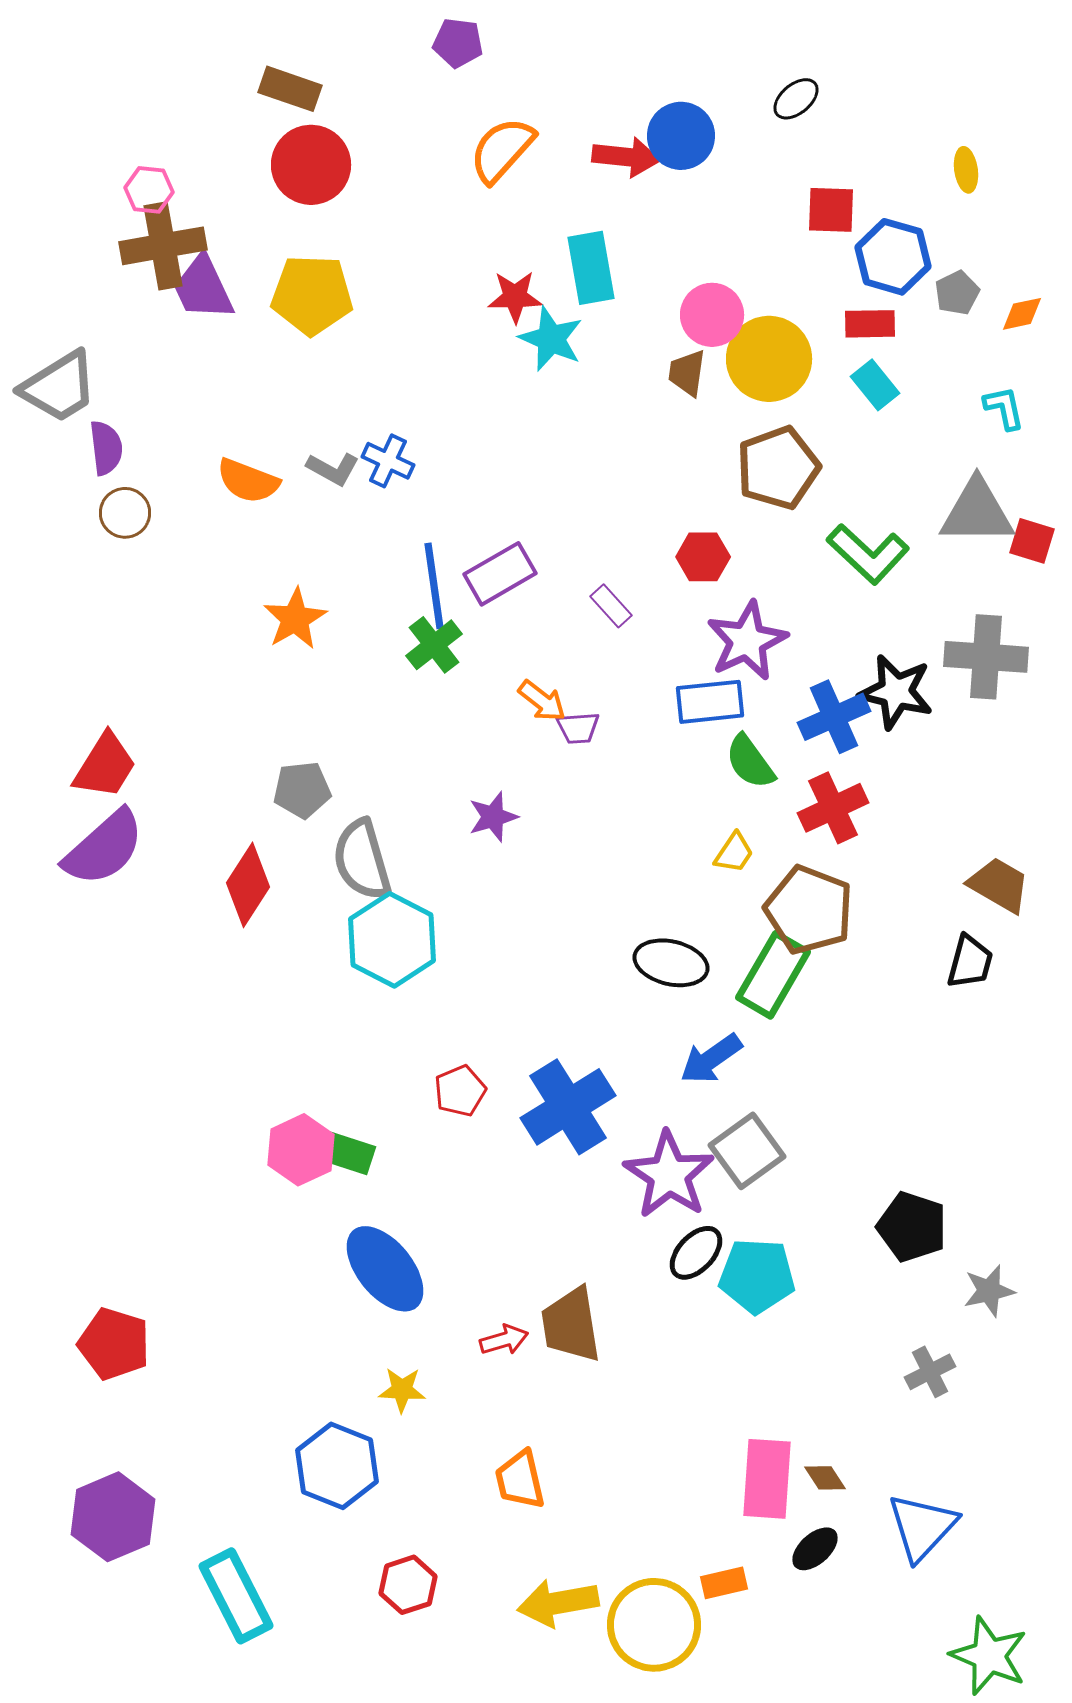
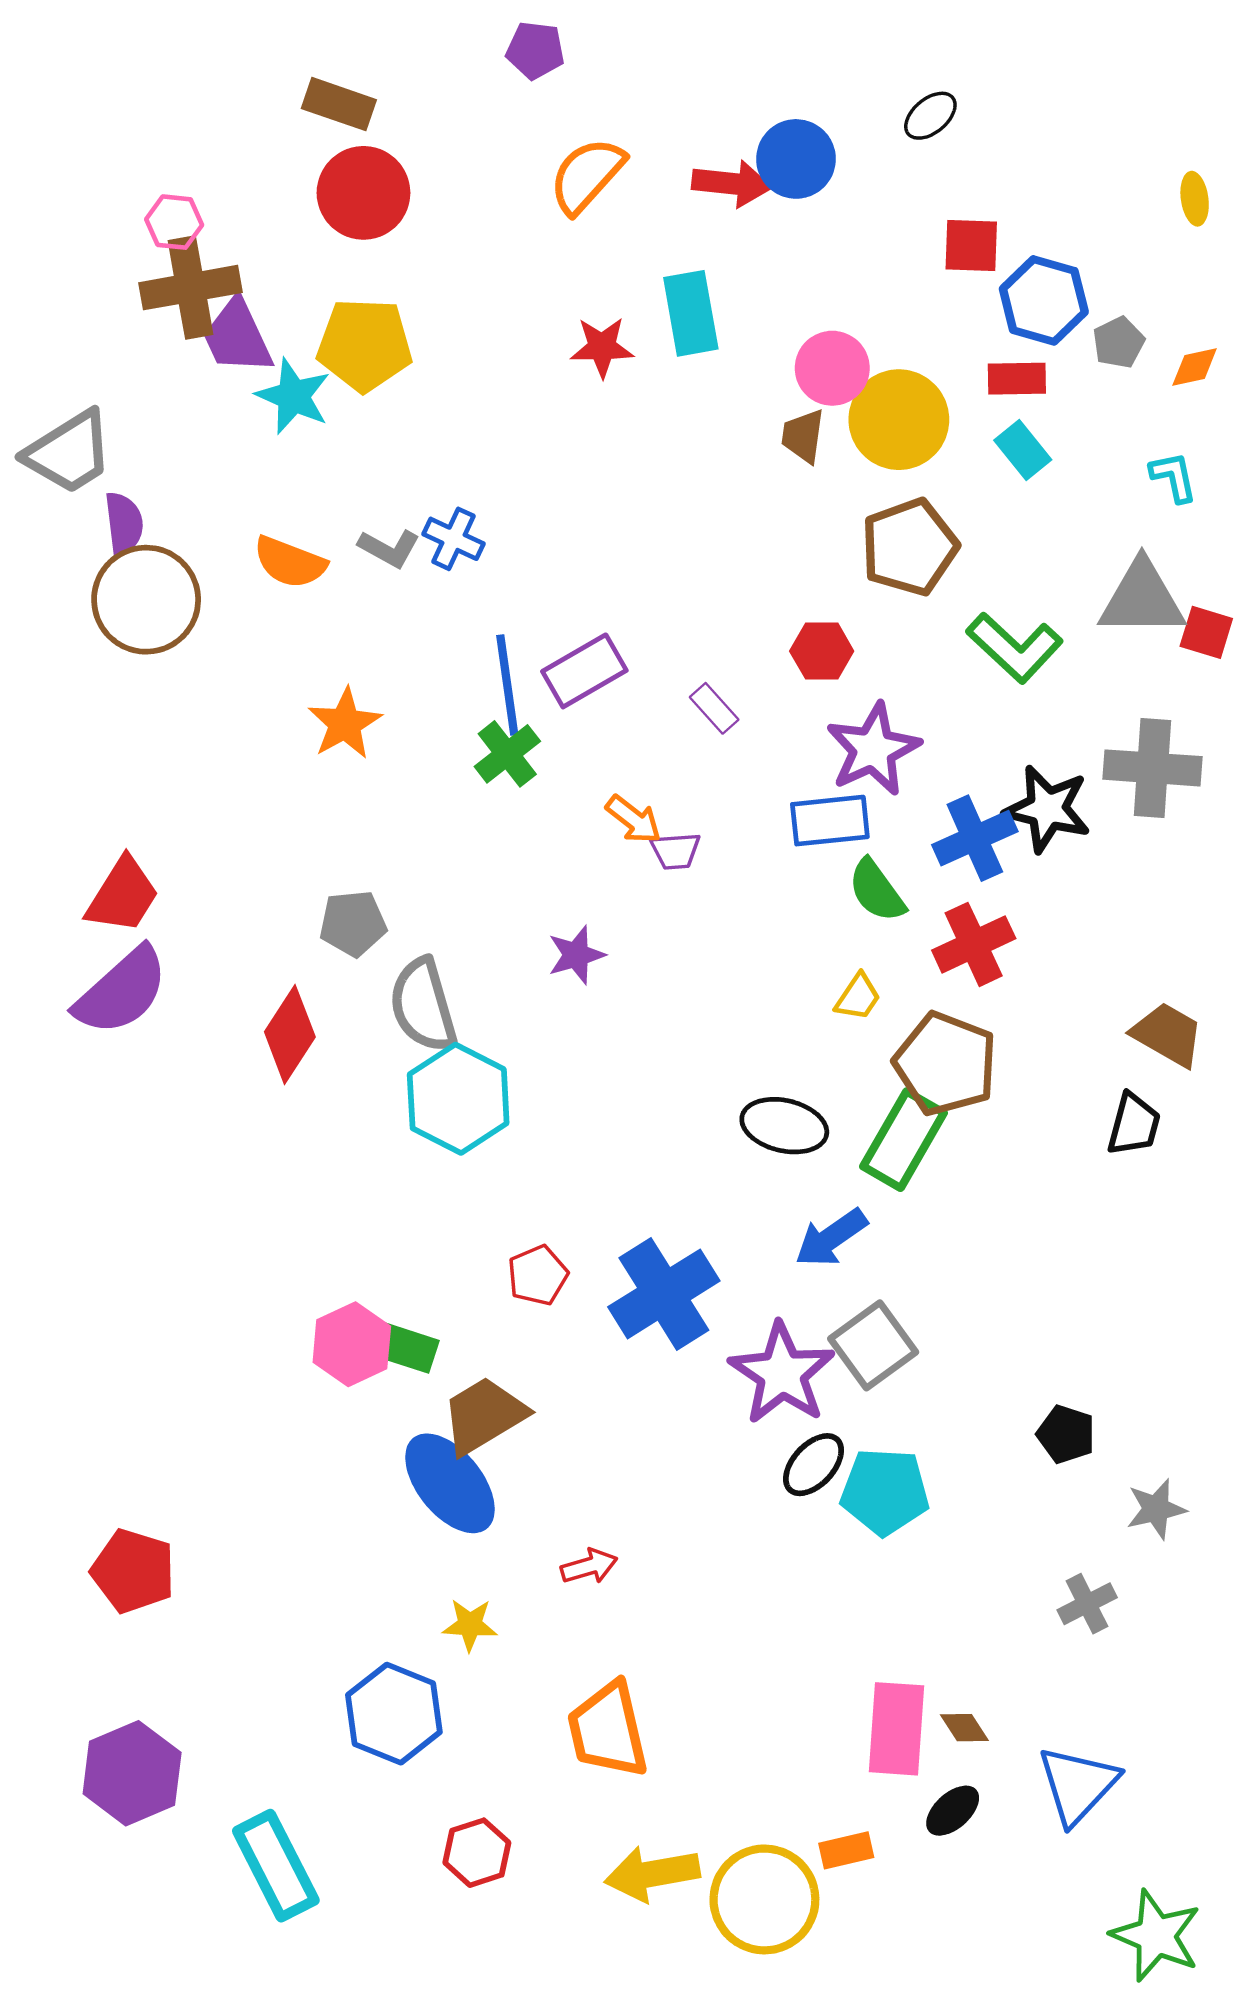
yellow ellipse: (966, 170) -> (1195, 199), moved
cyan star: (551, 339) -> (293, 396), moved
brown circle: (125, 513) -> (146, 600), size x1.8
black pentagon: (912, 1227) -> (1066, 1434), size x0.7
brown trapezoid: (571, 1325) -> (484, 1416), moved, turned 68
orange trapezoid: (520, 1480) -> (608, 1730), size x1.4

